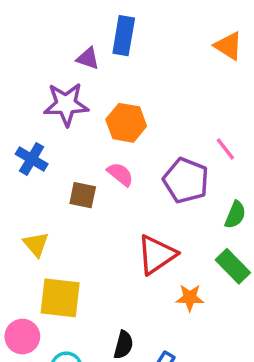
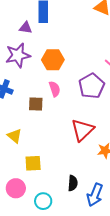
pink semicircle: (120, 174) -> (55, 89), turned 42
purple pentagon: (186, 180) -> (92, 86), turned 30
yellow square: (60, 298) -> (33, 163), size x0.7

